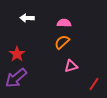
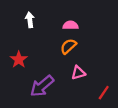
white arrow: (27, 18) -> (30, 20), turned 80
purple arrow: (16, 78) -> (42, 86), moved

